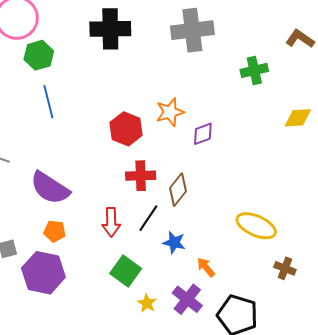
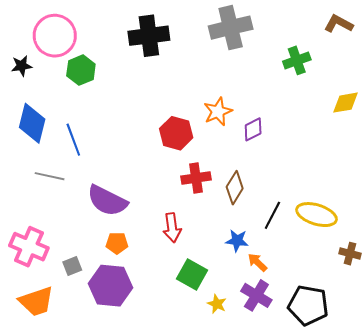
blue line: (48, 102) -> (73, 140), moved
black line: (148, 218) -> (272, 215), moved
orange arrow: (206, 267) -> (257, 262), moved

